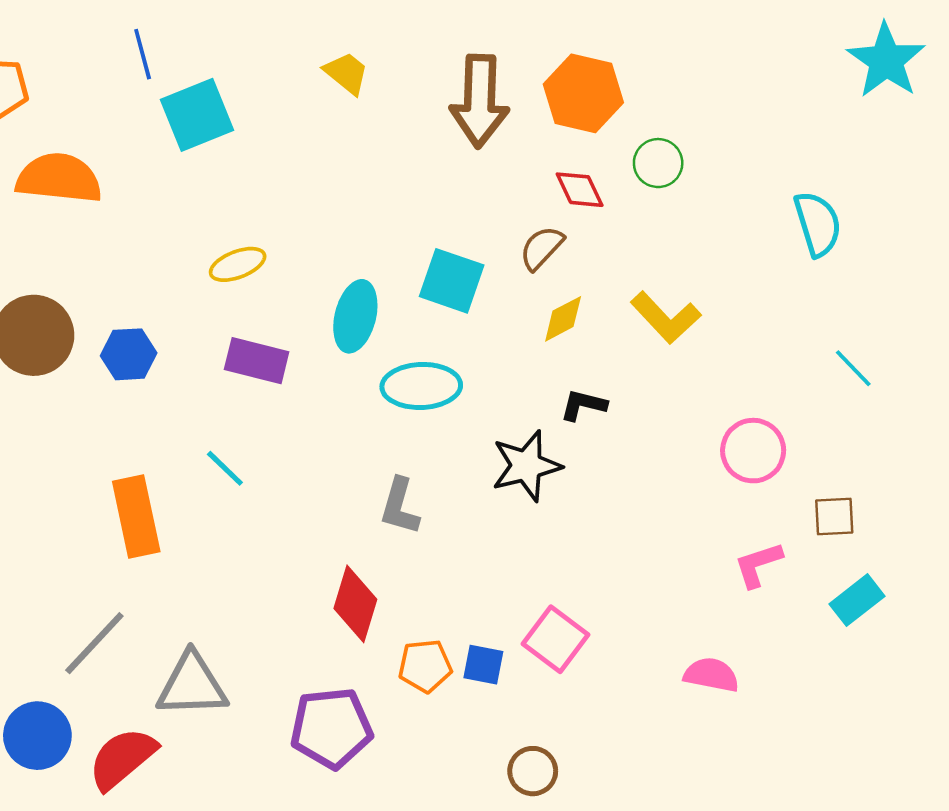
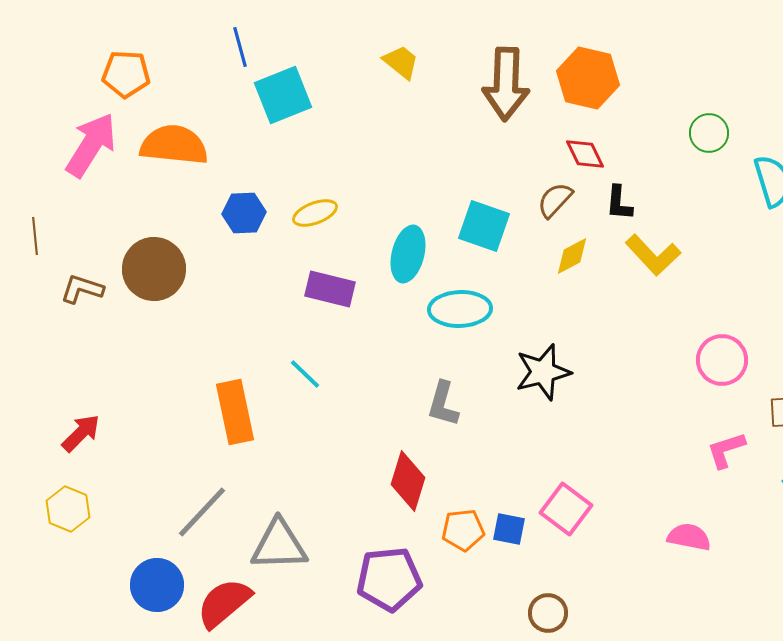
green circle: (658, 163) -> (709, 133), moved
blue hexagon: (129, 354) -> (244, 213), moved
black L-shape: (583, 405) -> (619, 203), moved, turned -99

